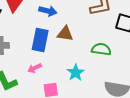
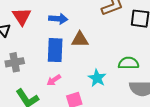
green semicircle: (101, 49) -> (129, 63), moved

